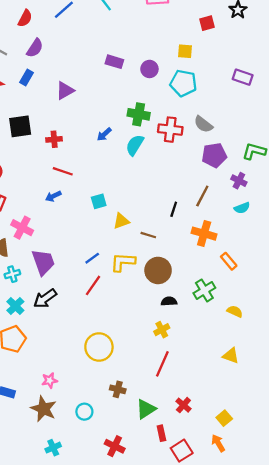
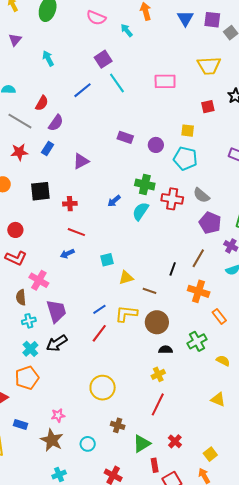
red semicircle: (25, 18) -> (42, 103), moved
purple pentagon: (214, 155) -> (210, 223), turned 30

